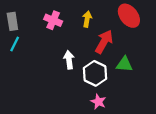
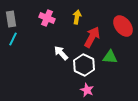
red ellipse: (129, 16) -> (123, 26), moved
white arrow: (69, 60) -> (61, 53), turned -35

